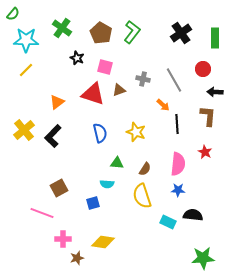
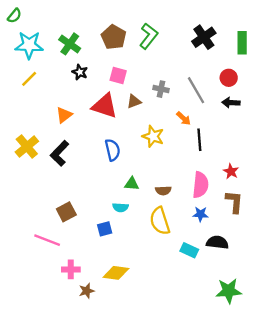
green cross: (62, 28) -> (70, 44), moved
black star: (77, 58) -> (80, 72), moved
black arrow: (215, 92) -> (231, 103), moved
brown L-shape: (208, 116) -> (234, 202), moved
yellow star: (136, 132) -> (153, 136), moved
brown semicircle: (145, 169) -> (163, 191), turned 56

